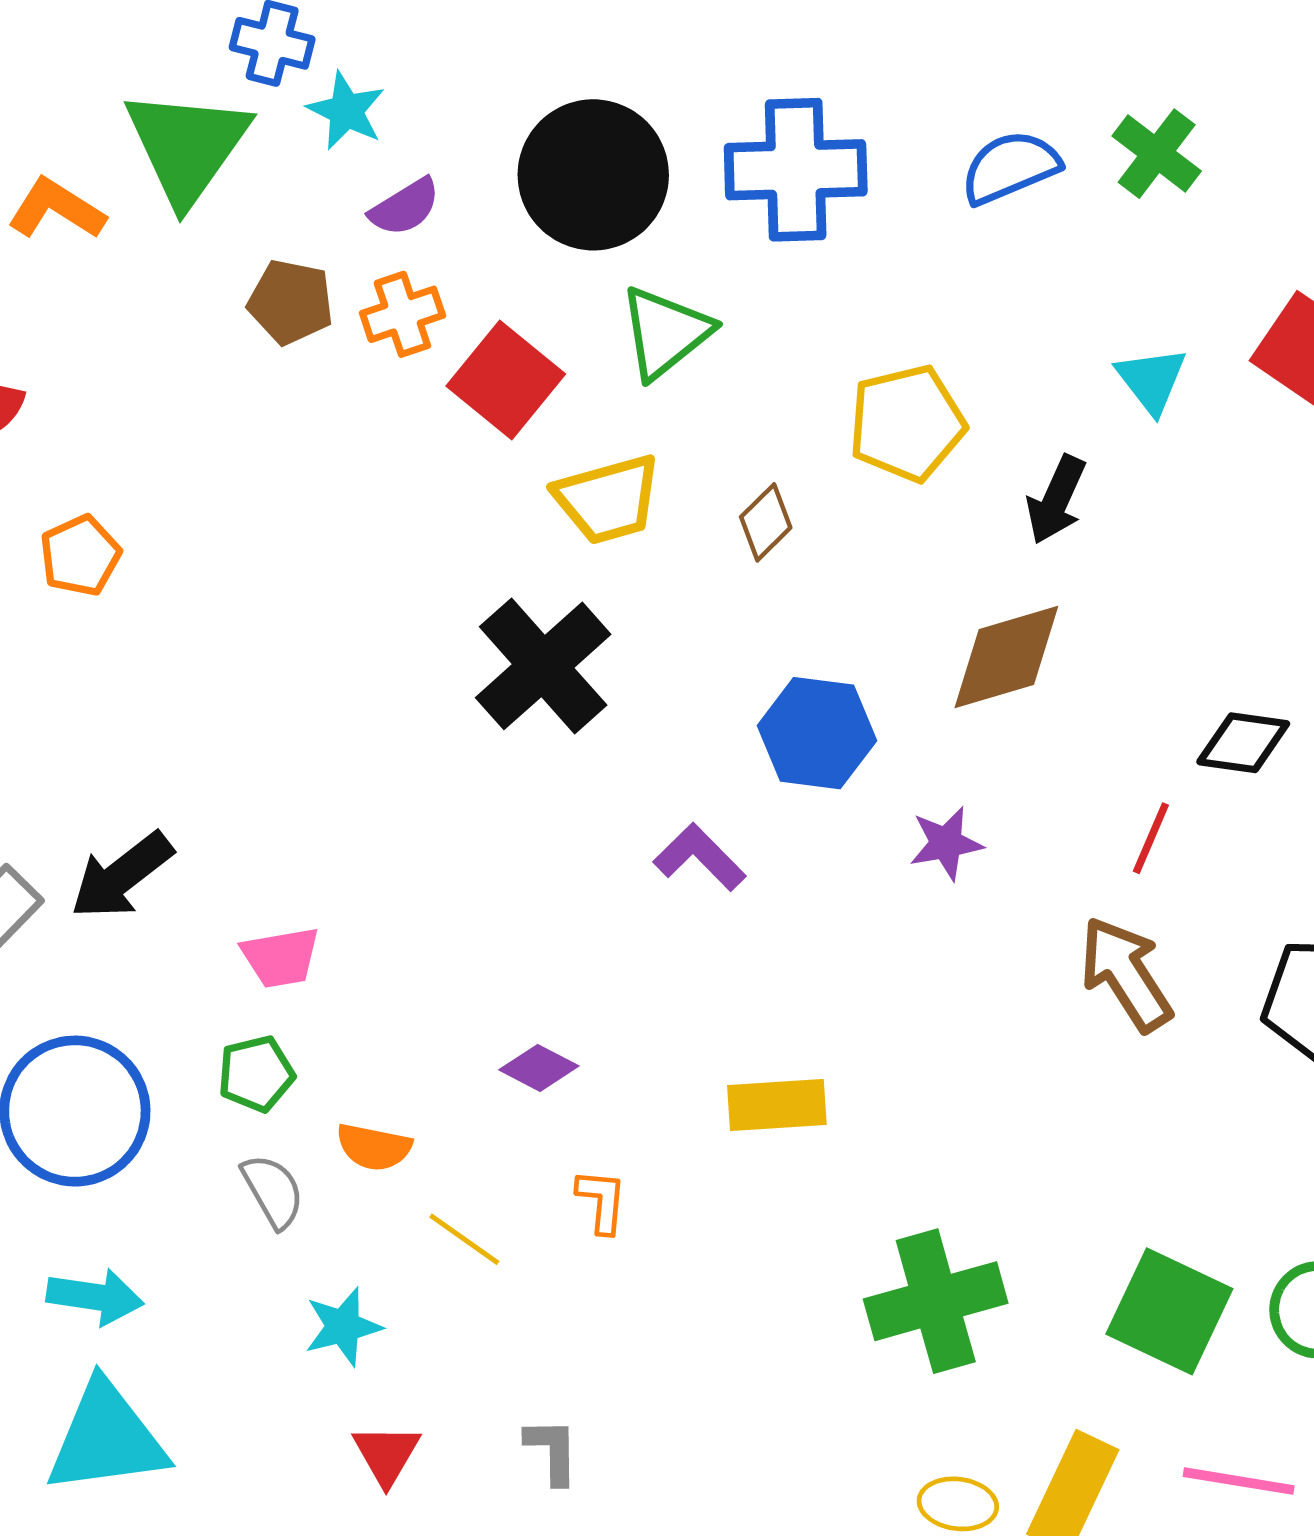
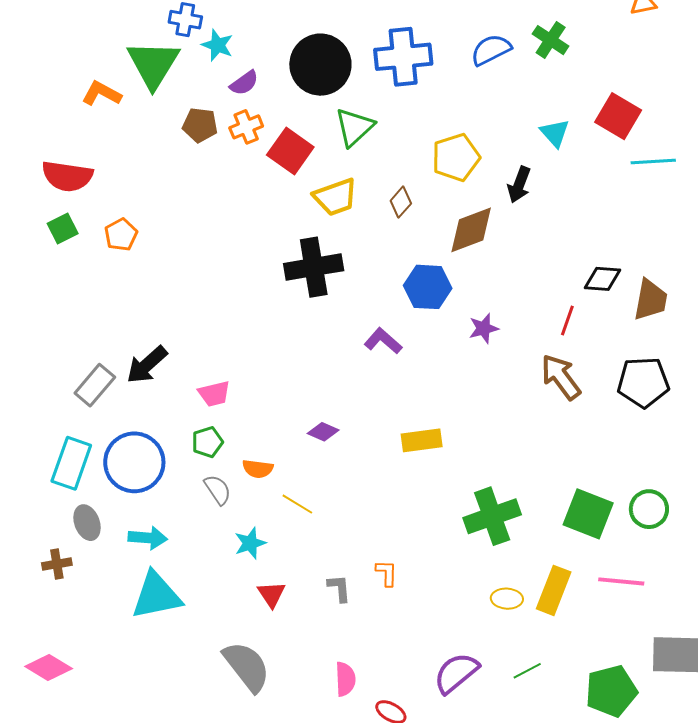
brown diamond: (1006, 657) -> (471, 230), moved
black cross: (543, 666) -> (314, 267), turned 36
orange L-shape: (602, 1201) -> (387, 573), moved

